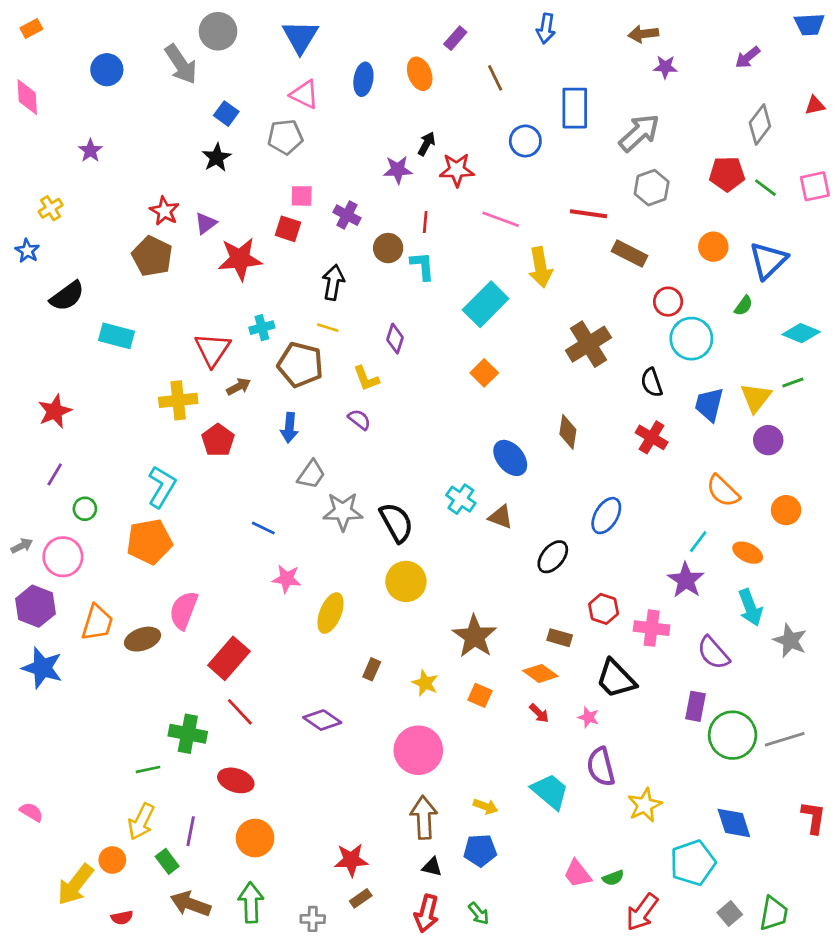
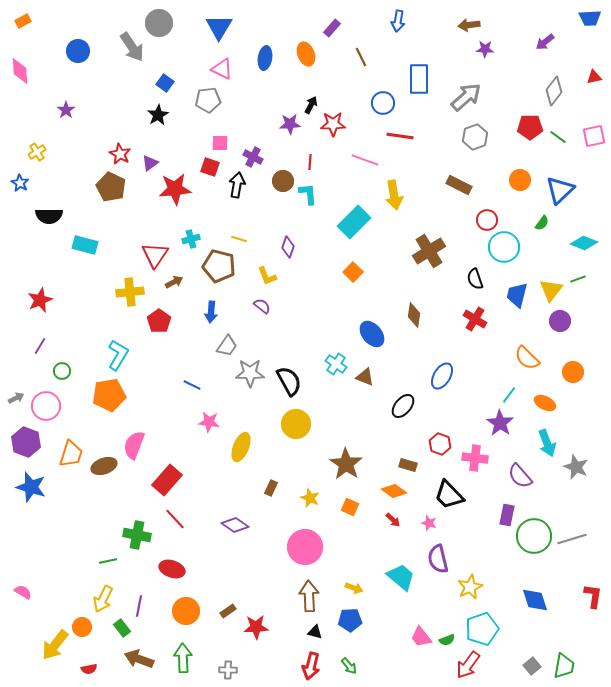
red line: (588, 214) -> (400, 136), moved
black arrow: (333, 282) -> (237, 185), moved
black semicircle: (67, 296) -> (49, 216), turned 36
cyan pentagon: (693, 863) -> (482, 629), moved
brown rectangle: (361, 898) -> (228, 611), moved

